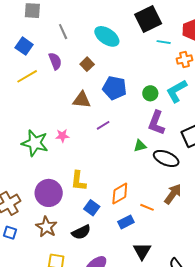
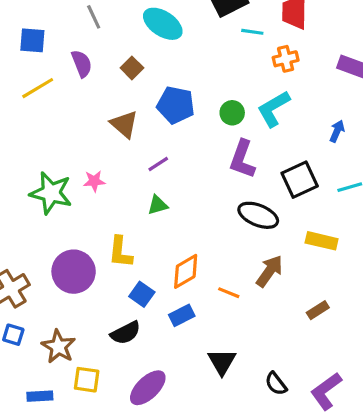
blue square: (24, 46) -> (32, 40), turned -30
brown triangle: (82, 100) -> (124, 124), turned 36
green triangle: (140, 146) -> (158, 205), moved
blue rectangle: (126, 222) -> (182, 315), moved
brown star: (46, 227) -> (58, 347), moved

